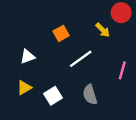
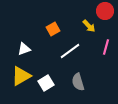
pink line: (122, 70) -> (106, 47), moved
yellow triangle: (24, 88) -> (21, 76), size x1.5

